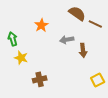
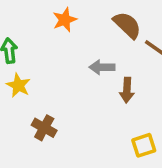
orange star: (41, 25) -> (65, 20), moved
brown cross: (40, 79) -> (44, 128), turned 32

